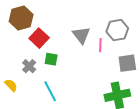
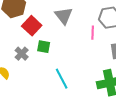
gray triangle: (81, 35) -> (64, 16), moved
cyan line: (50, 91) -> (62, 79), moved

